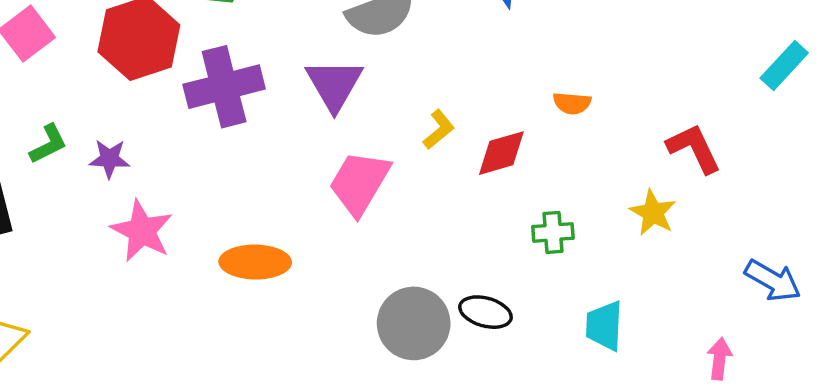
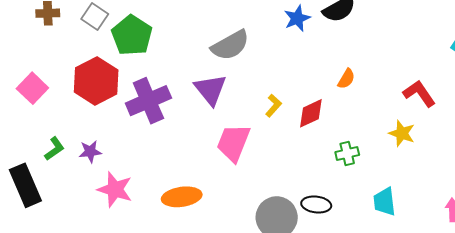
orange semicircle: (572, 103) -> (346, 79), turned -55

